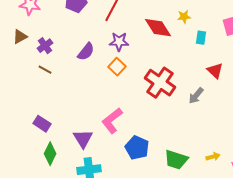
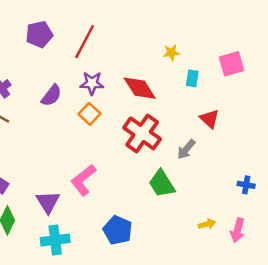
red diamond: (158, 28) -> (140, 88), moved
blue pentagon: (137, 148) -> (118, 230), moved
green trapezoid: (176, 160) -> (162, 184), moved, turned 40

